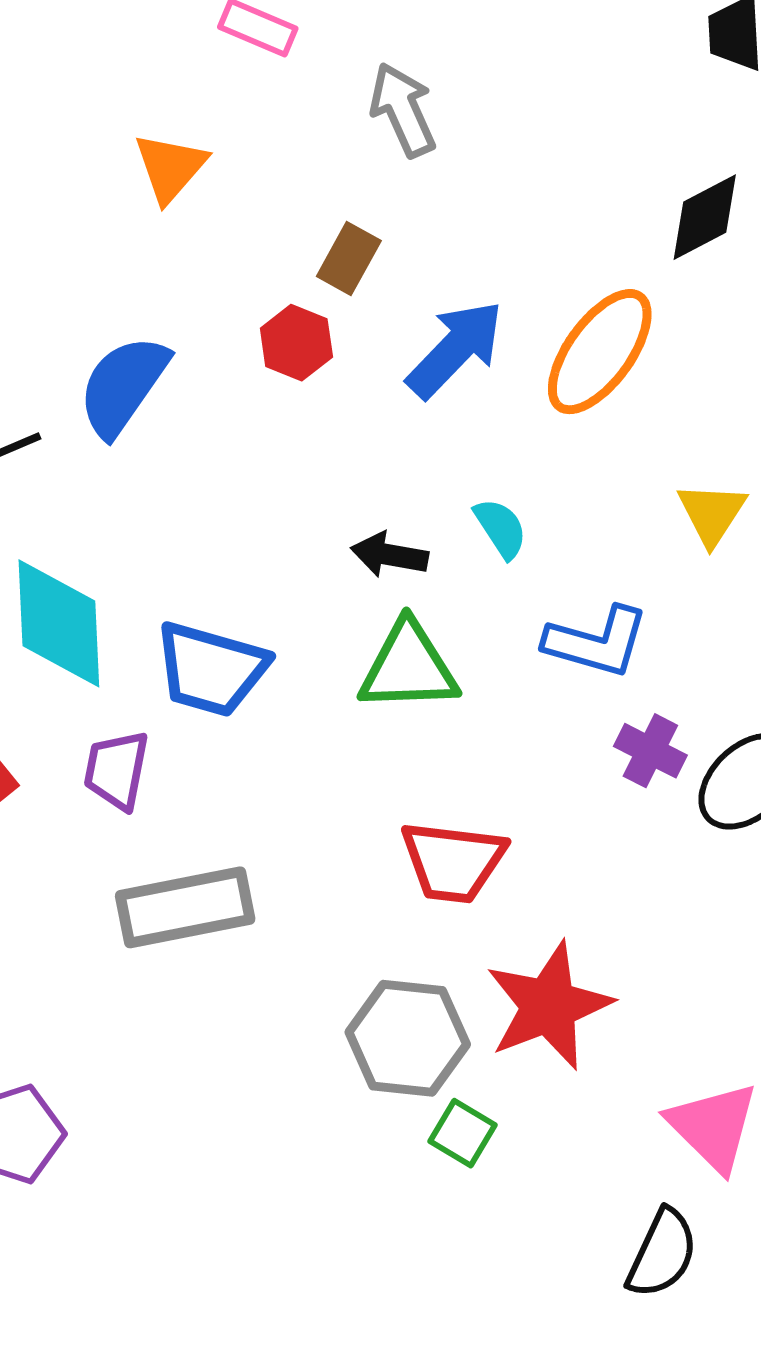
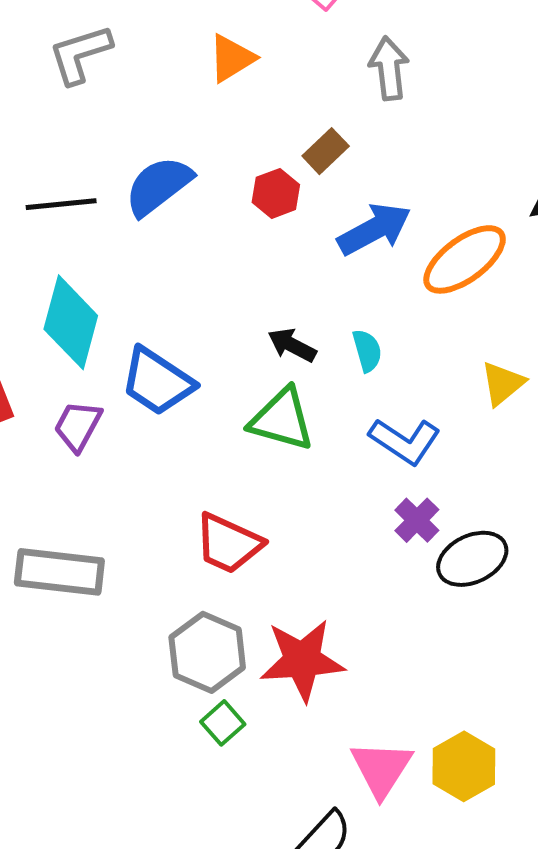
red trapezoid: (453, 862) -> (228, 543), moved
gray rectangle: (185, 907) -> (59, 572), moved

